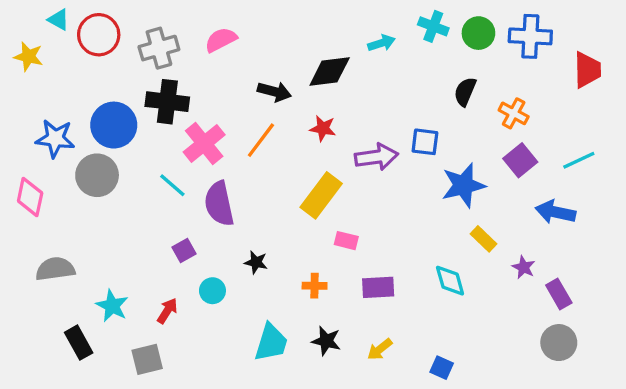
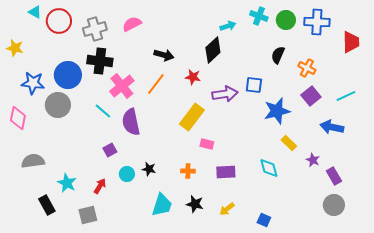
yellow star: (28, 56) -> (15, 48), moved
black diamond: (330, 72) -> (213, 50), moved, turned -36
black star: (256, 262) -> (149, 169), moved

